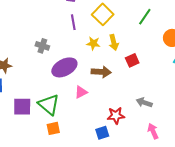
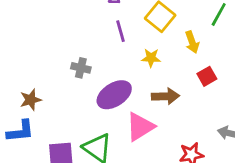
yellow arrow: (114, 42) -> (192, 42), moved
pink triangle: (81, 92) -> (140, 127), size x1.6

